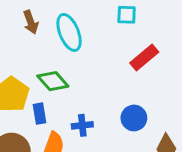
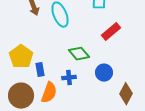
green diamond: (53, 81) -> (79, 54), moved

